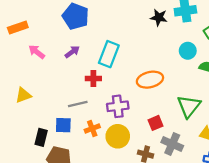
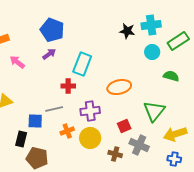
cyan circle: (188, 51) -> (152, 52), moved
purple arrow: (72, 52) -> (49, 54), moved
blue square: (63, 125) -> (35, 121), moved

